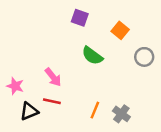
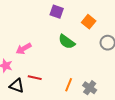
pink arrow: (53, 77) -> (24, 49), moved, turned 98
black triangle: (29, 111) -> (17, 86), turned 42

